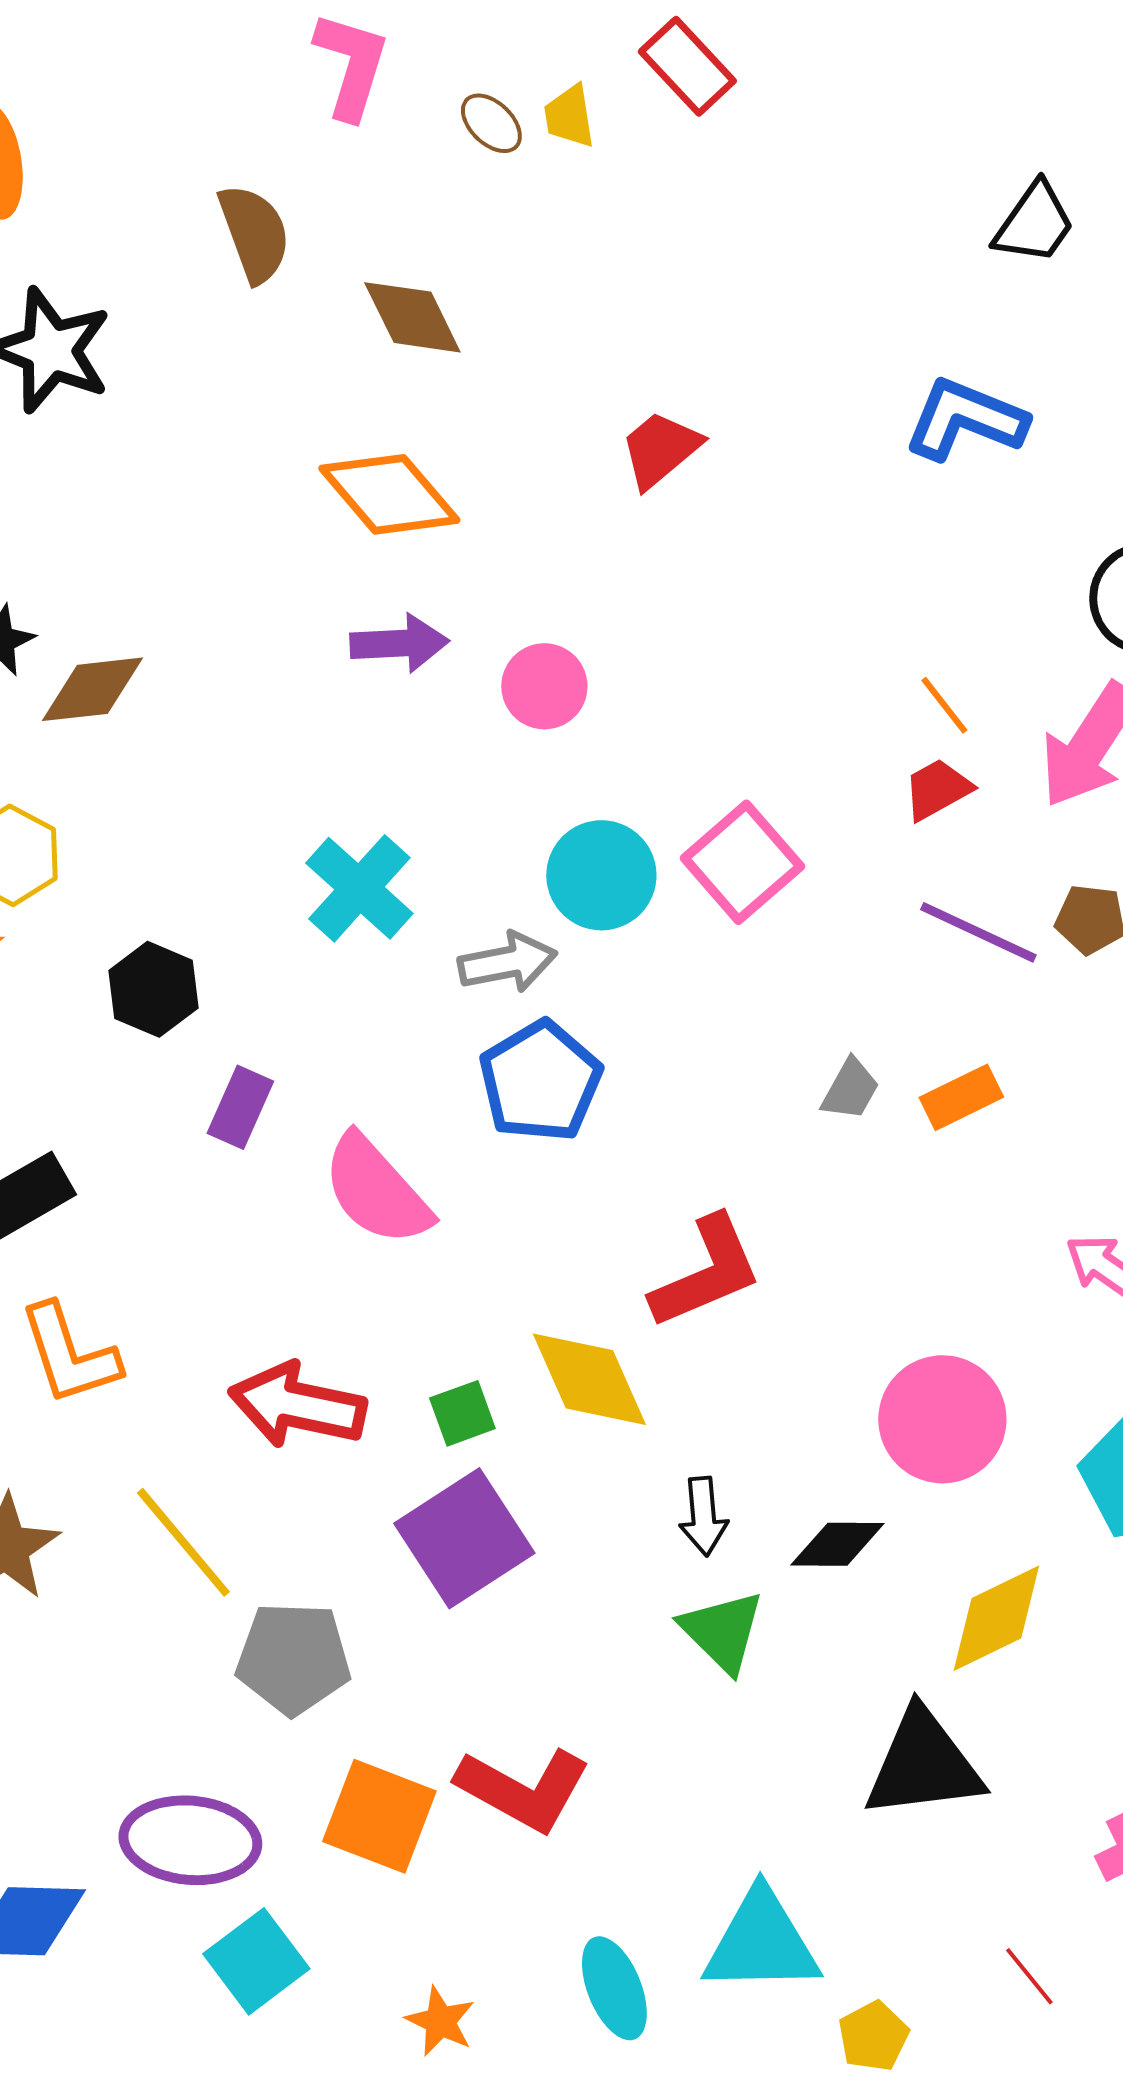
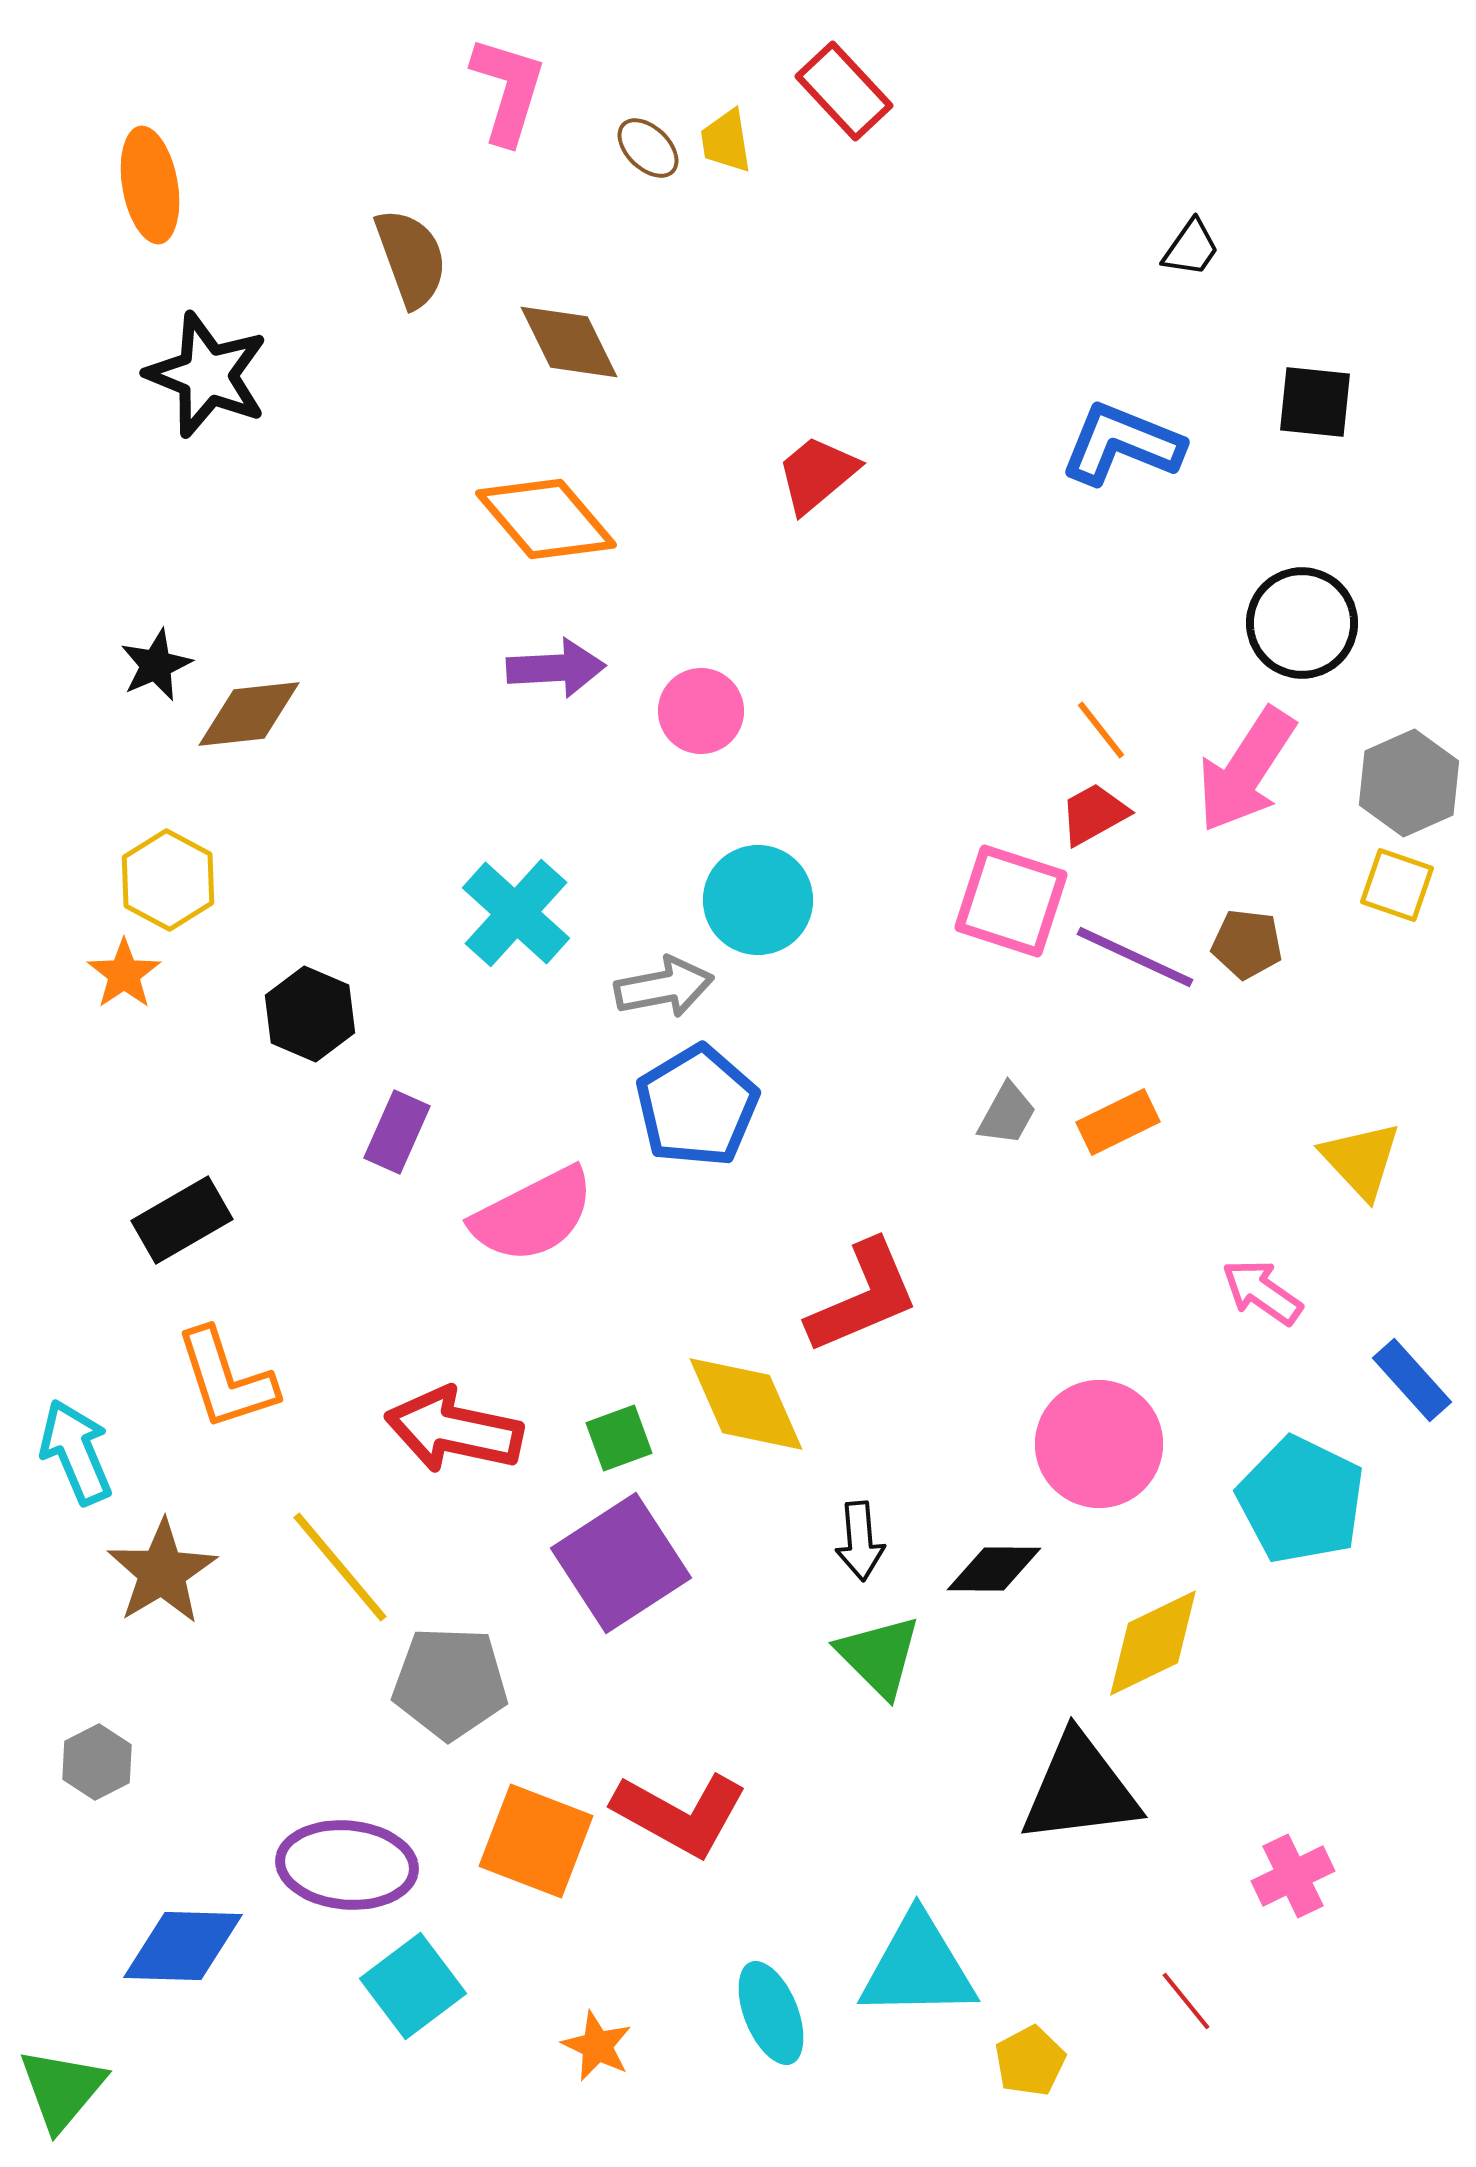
black trapezoid: (1034, 223) -> (1191, 248), size x0.7
pink square: (742, 862) -> (1011, 901), moved, turned -31
pink semicircle: (376, 1190) -> (533, 1215), turned -75

